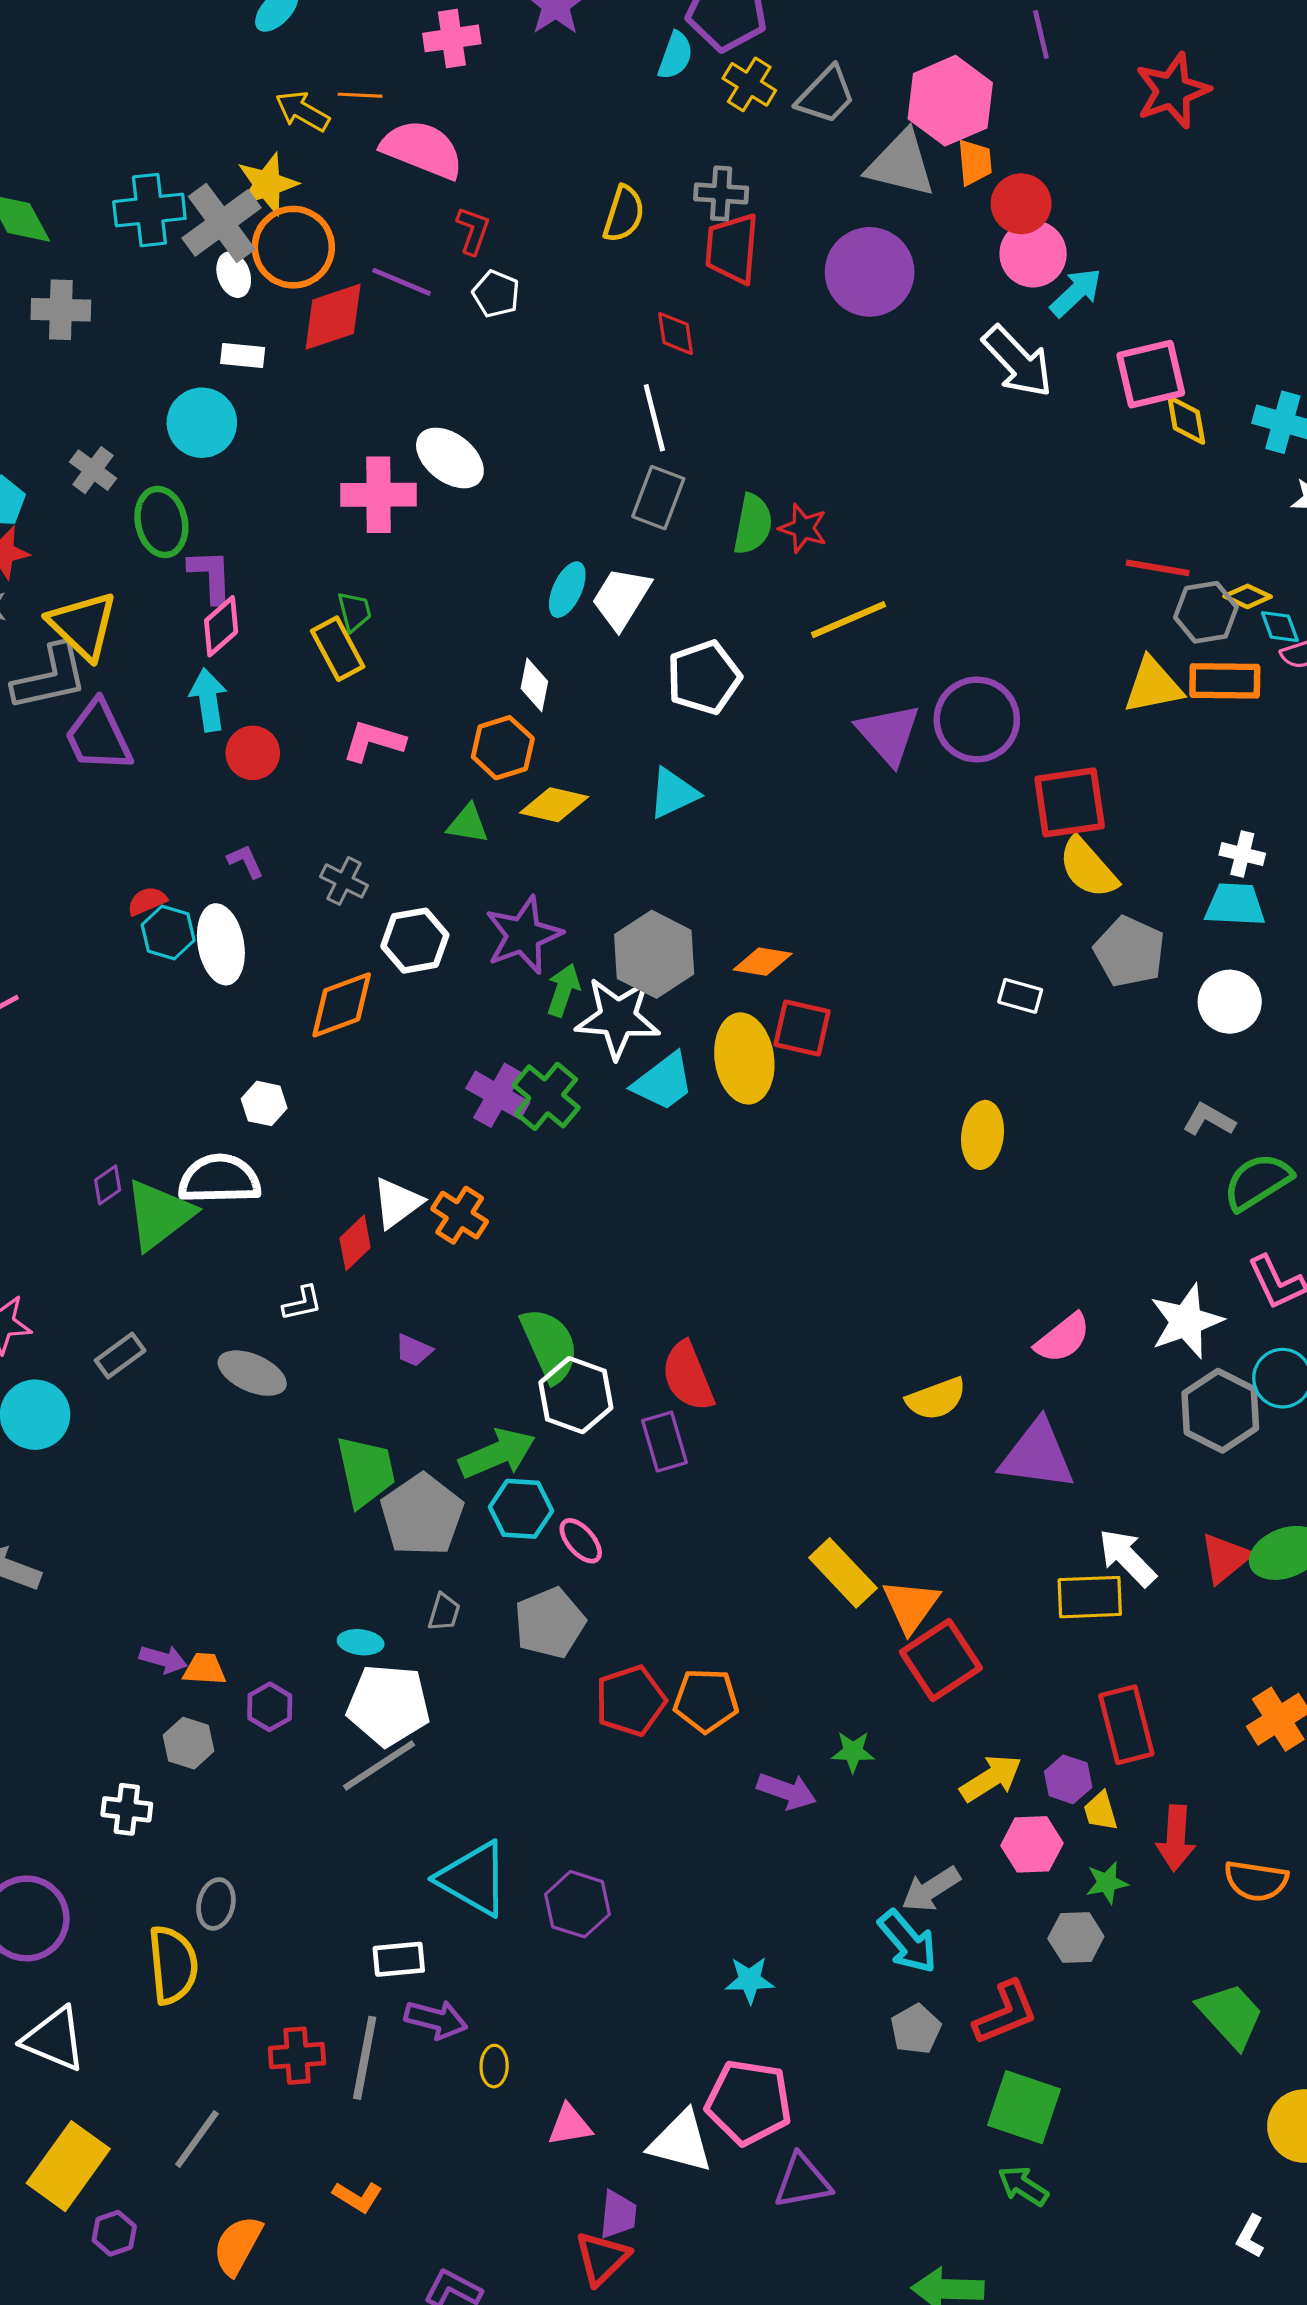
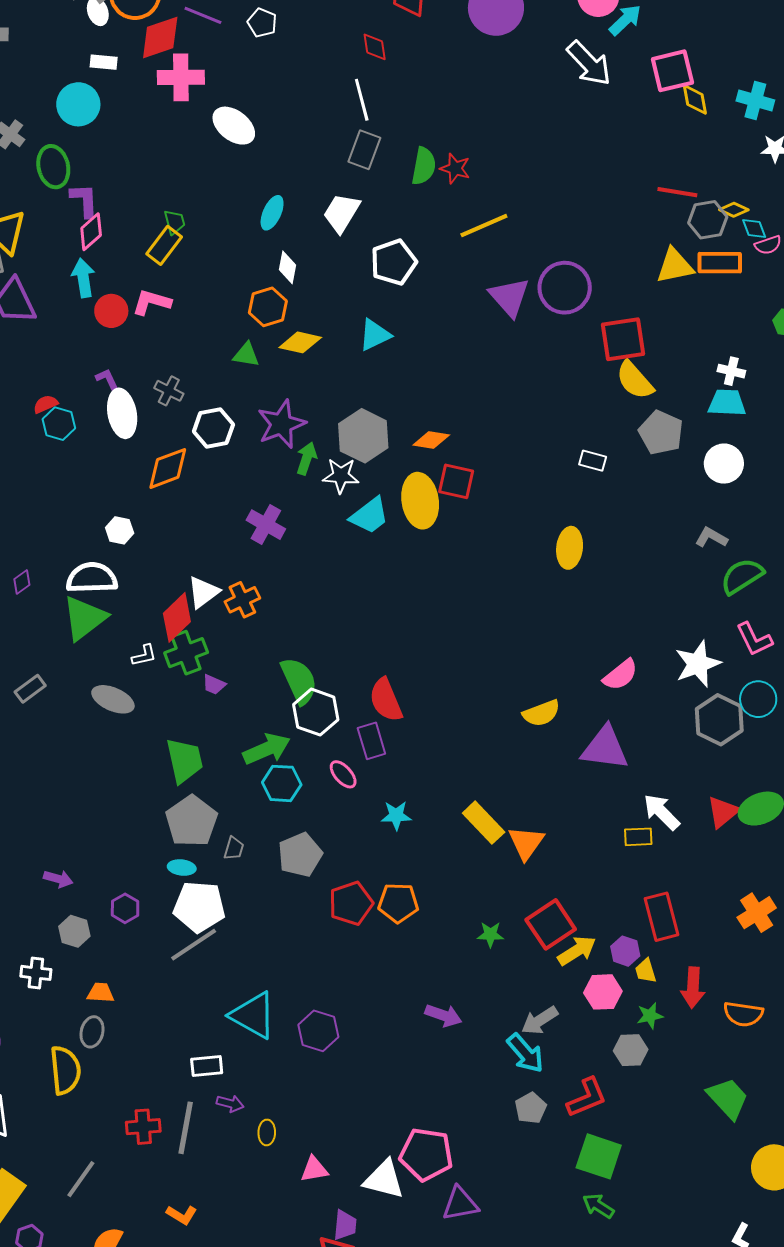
pink cross: (378, 495) -> (181, 77), moved
cyan ellipse: (567, 590) -> (272, 213), moved
yellow rectangle: (338, 649) -> (164, 245), turned 66
pink L-shape: (374, 741) -> (152, 302), moved
white ellipse: (221, 944) -> (122, 413), moved
white star: (618, 1018) -> (341, 476), size x0.7
green cross: (546, 1096) -> (186, 653), moved, turned 30
green triangle: (159, 1215) -> (84, 618), moved
orange cross: (460, 1215) -> (242, 600), turned 32
red diamond: (355, 1243) -> (177, 617), size x1.4
gray pentagon: (422, 1515) -> (191, 821), moved
pink ellipse: (581, 1541) -> (343, 774), moved
yellow rectangle: (1090, 1597) -> (638, 837), size x0.7
red square: (941, 1660) -> (551, 924), moved
orange trapezoid: (204, 1669) -> (101, 993), moved
purple arrow: (787, 1791) -> (443, 1015), moved
cyan star: (750, 1980) -> (396, 816), moved
purple arrow: (436, 2019) -> (230, 1104), size x0.7

